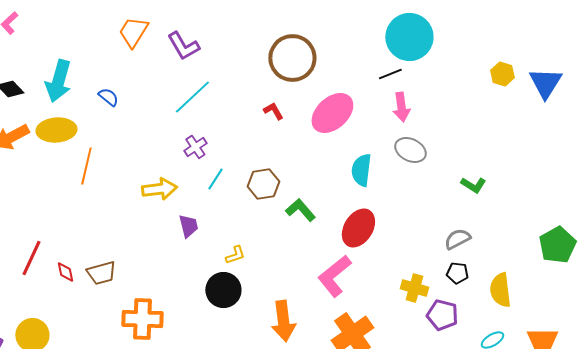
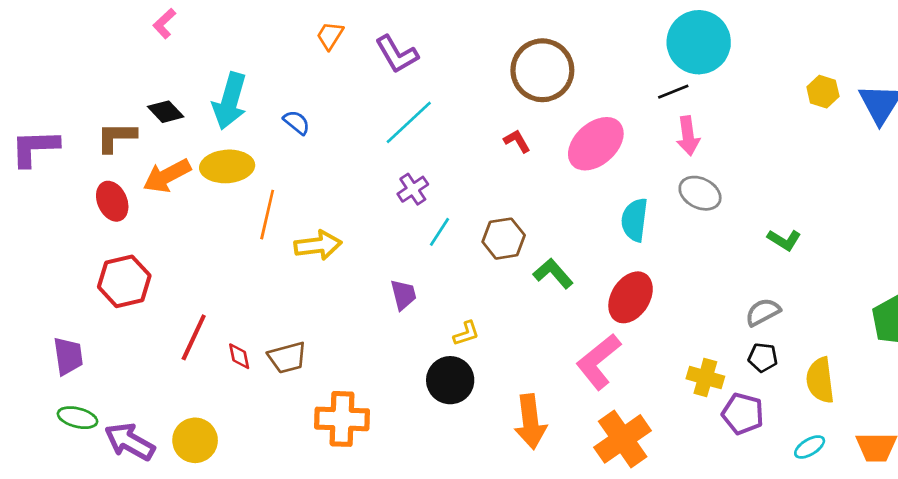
orange trapezoid: (133, 32) -> (330, 36), size x0.7
yellow arrow: (159, 189) -> (318, 245), moved

